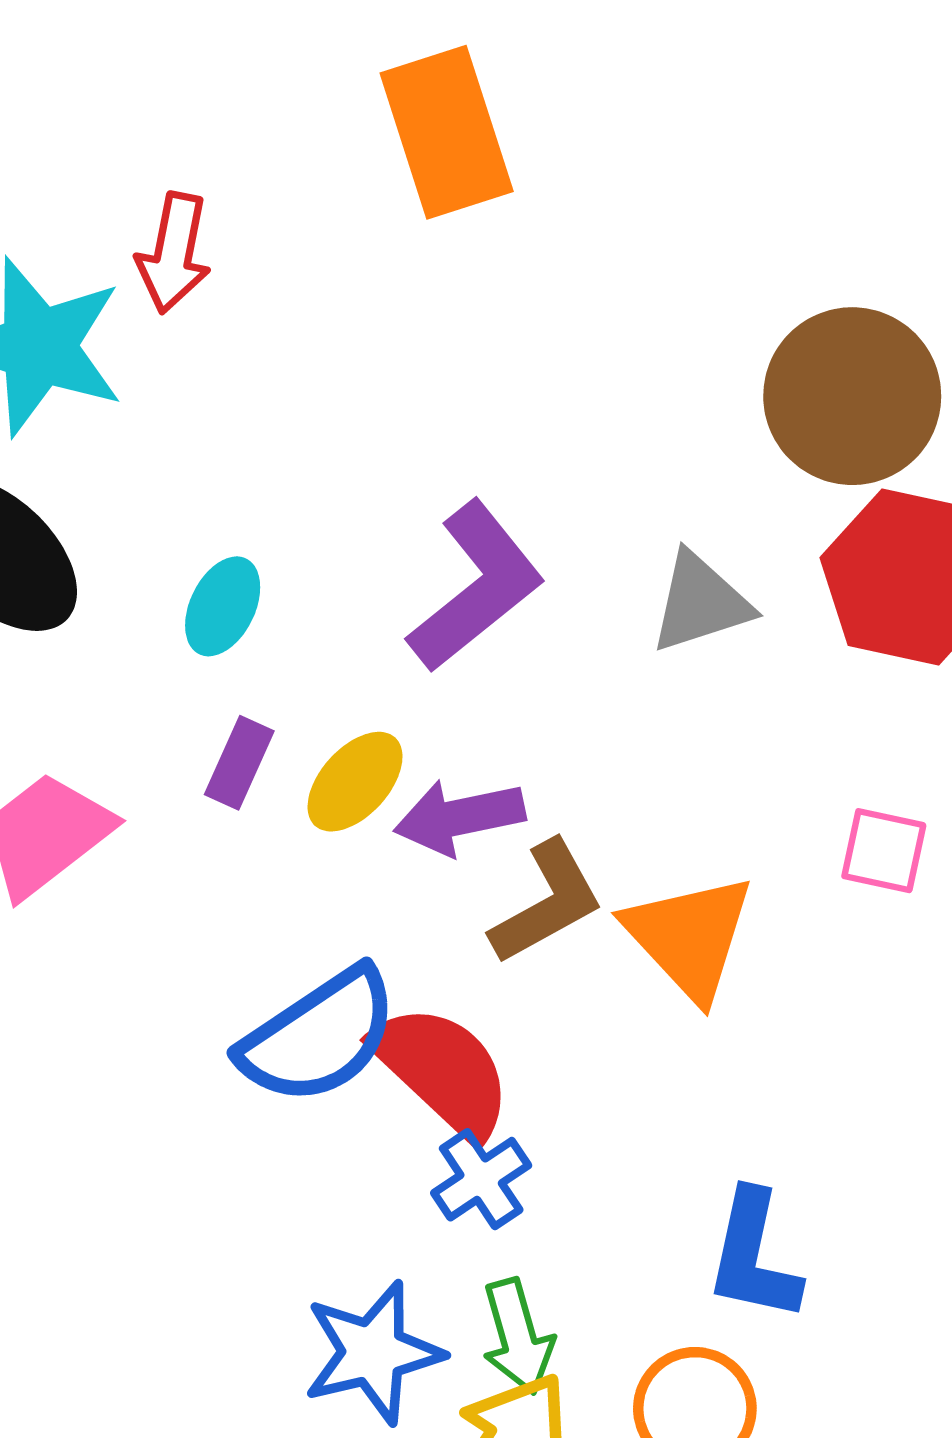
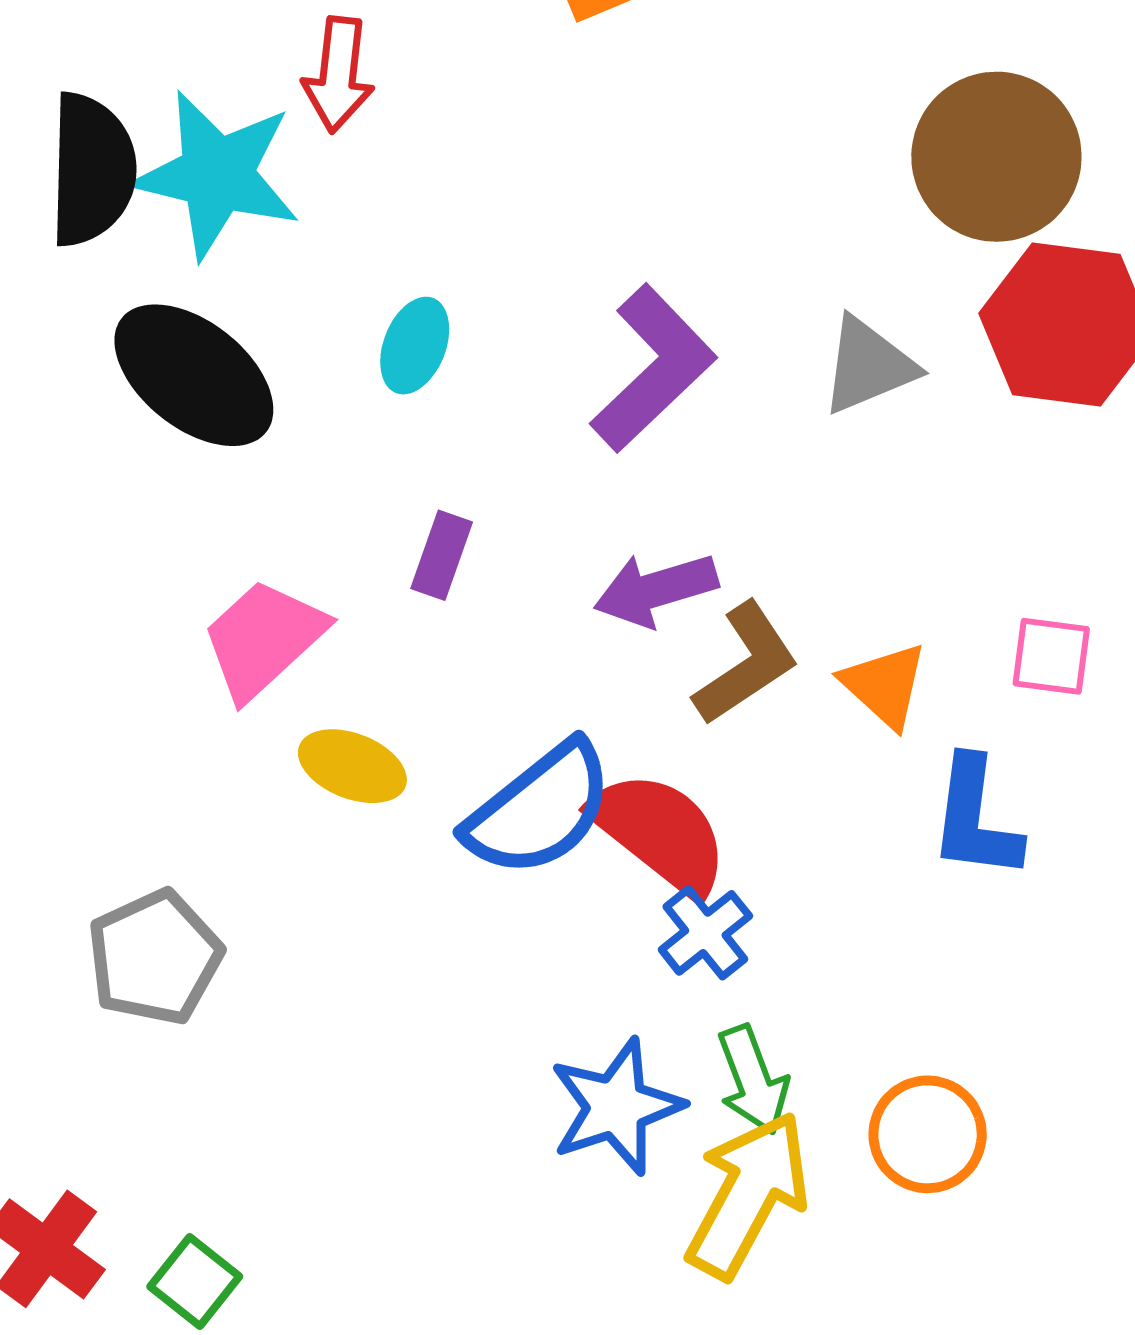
cyan ellipse: (223, 606) -> (415, 346), moved
yellow ellipse: (355, 782) -> (352, 766), moved, turned 74
pink square: (884, 851) -> (1051, 656), moved
orange triangle: (689, 937) -> (885, 685), size x0.7
blue L-shape: (754, 1256) -> (975, 818), moved

